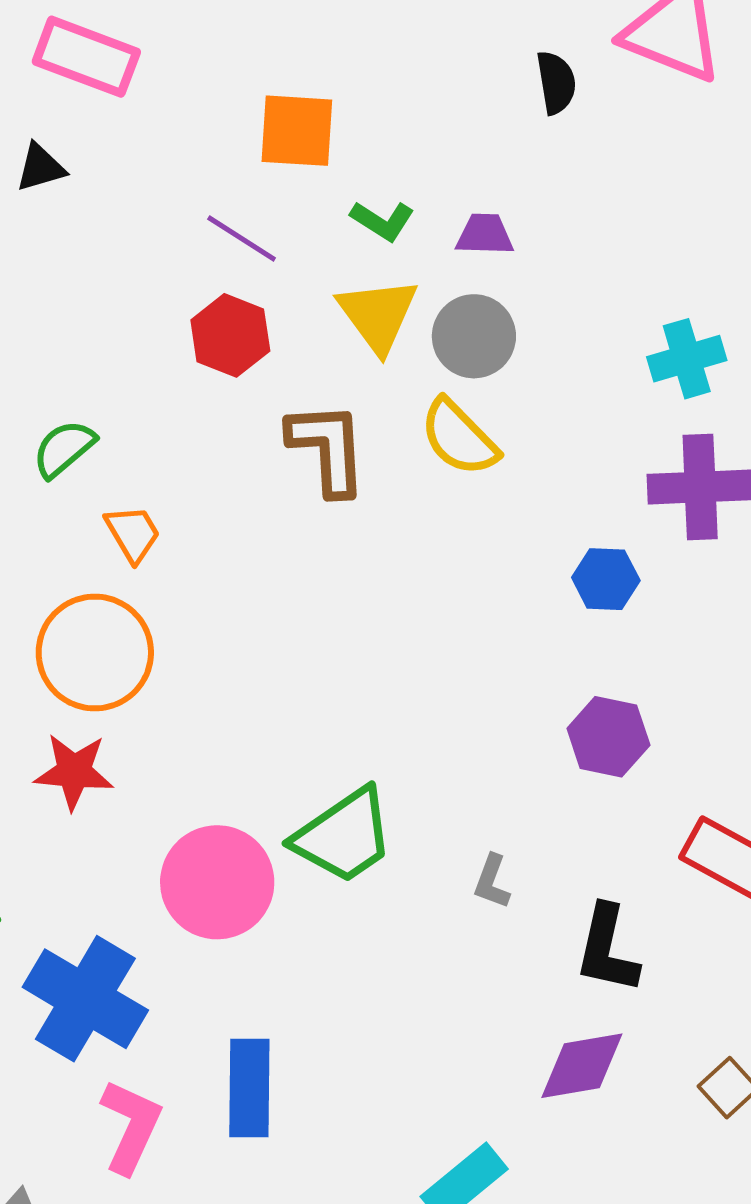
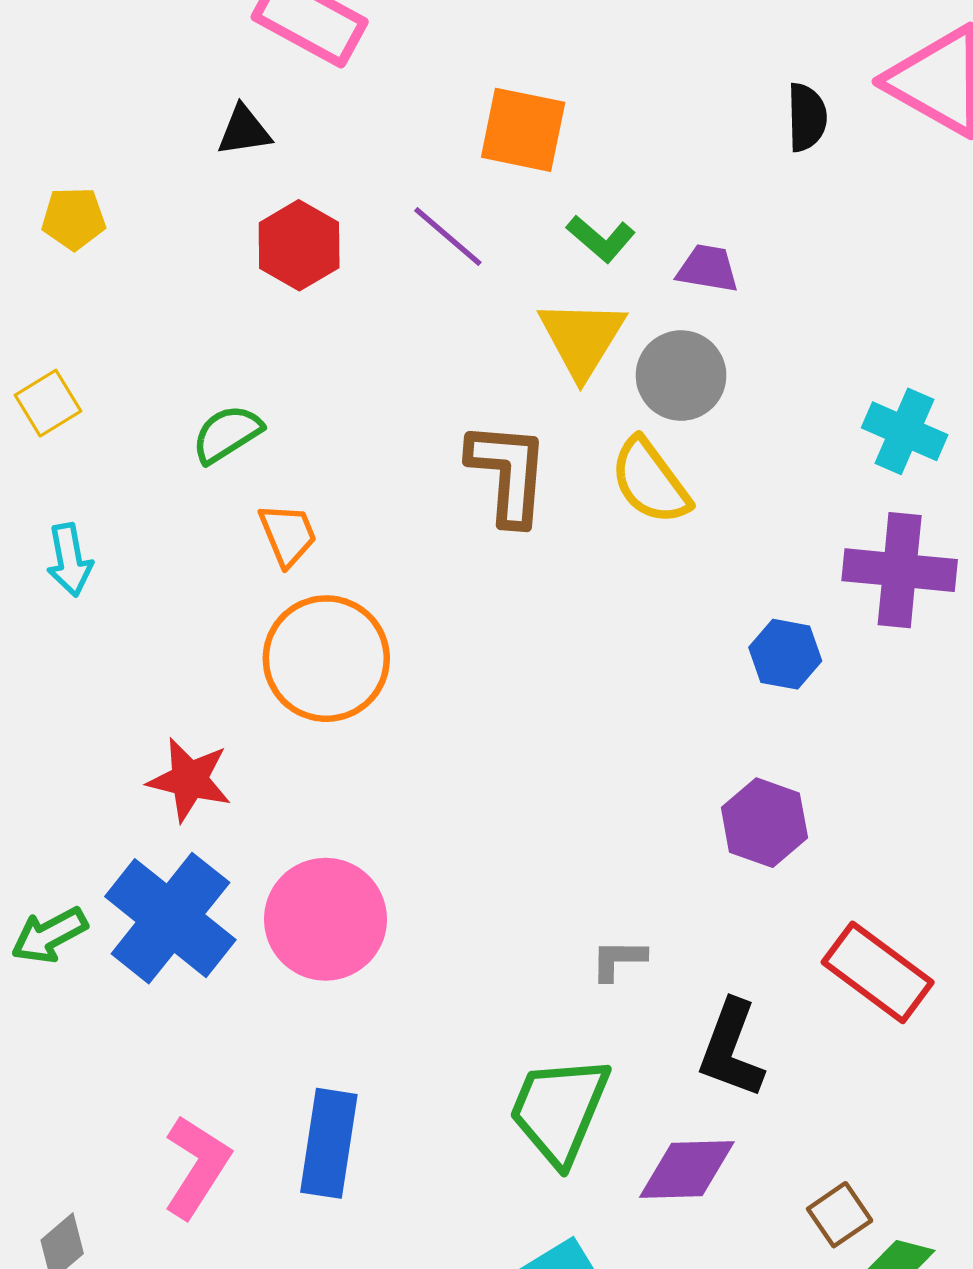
red hexagon: (230, 335) -> (299, 245), moved
cyan cross: (687, 359) -> (905, 431), turned 32
orange circle: (95, 653) -> (326, 659), moved
green trapezoid: (344, 836) -> (559, 1110), moved, turned 139
gray L-shape: (492, 882) -> (618, 960), turned 62
blue cross: (85, 999) -> (170, 918), moved

